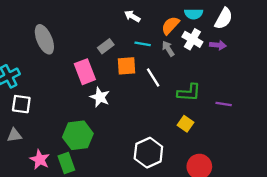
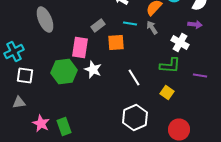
white cross: (192, 39) -> (180, 42), moved
pink rectangle: (85, 72) -> (80, 48), turned 30
white line: (153, 77) -> (134, 78), moved
green hexagon: (78, 135) -> (64, 72), moved

